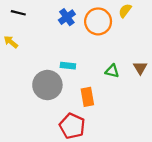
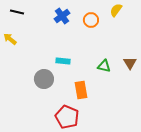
orange circle: (98, 21) -> (91, 20), size x0.6
gray circle: (47, 85) -> (44, 79), size x0.7

